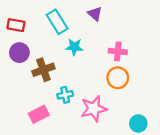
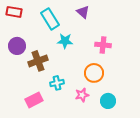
red rectangle: (16, 25) -> (14, 12), moved
orange circle: (118, 78) -> (94, 73), moved
pink star: (94, 109) -> (82, 95), size x0.6
cyan circle: (138, 123) -> (108, 101), moved

